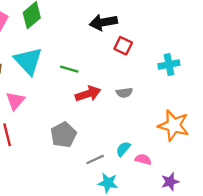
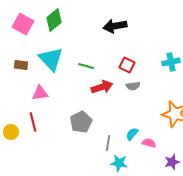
red square: (123, 46) -> (127, 65), moved
pink triangle: (15, 101) -> (40, 93), turned 42
gray line: (95, 159) -> (108, 143), turned -56

